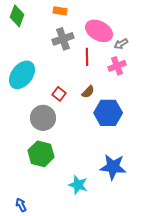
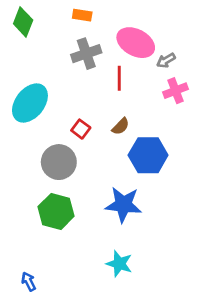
pink cross: (117, 66) -> (176, 91), moved
blue star: (113, 167) -> (123, 205), moved
cyan star: (78, 185) -> (119, 264), moved

